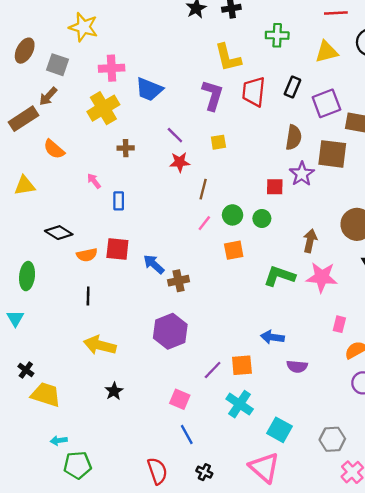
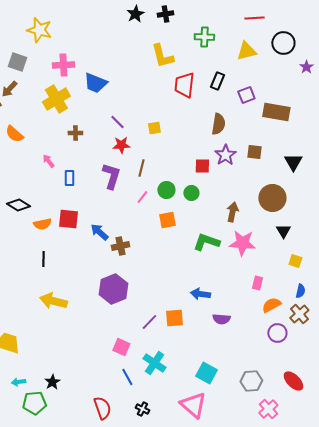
purple L-shape: (213, 95) -> (111, 176), moved
purple square: (326, 103) -> (246, 95), size x0.7
brown square: (332, 154) -> (254, 152), moved, size x0.6
black star: (114, 391) -> (52, 382), moved
cyan cross: (240, 404) -> (154, 363), moved

